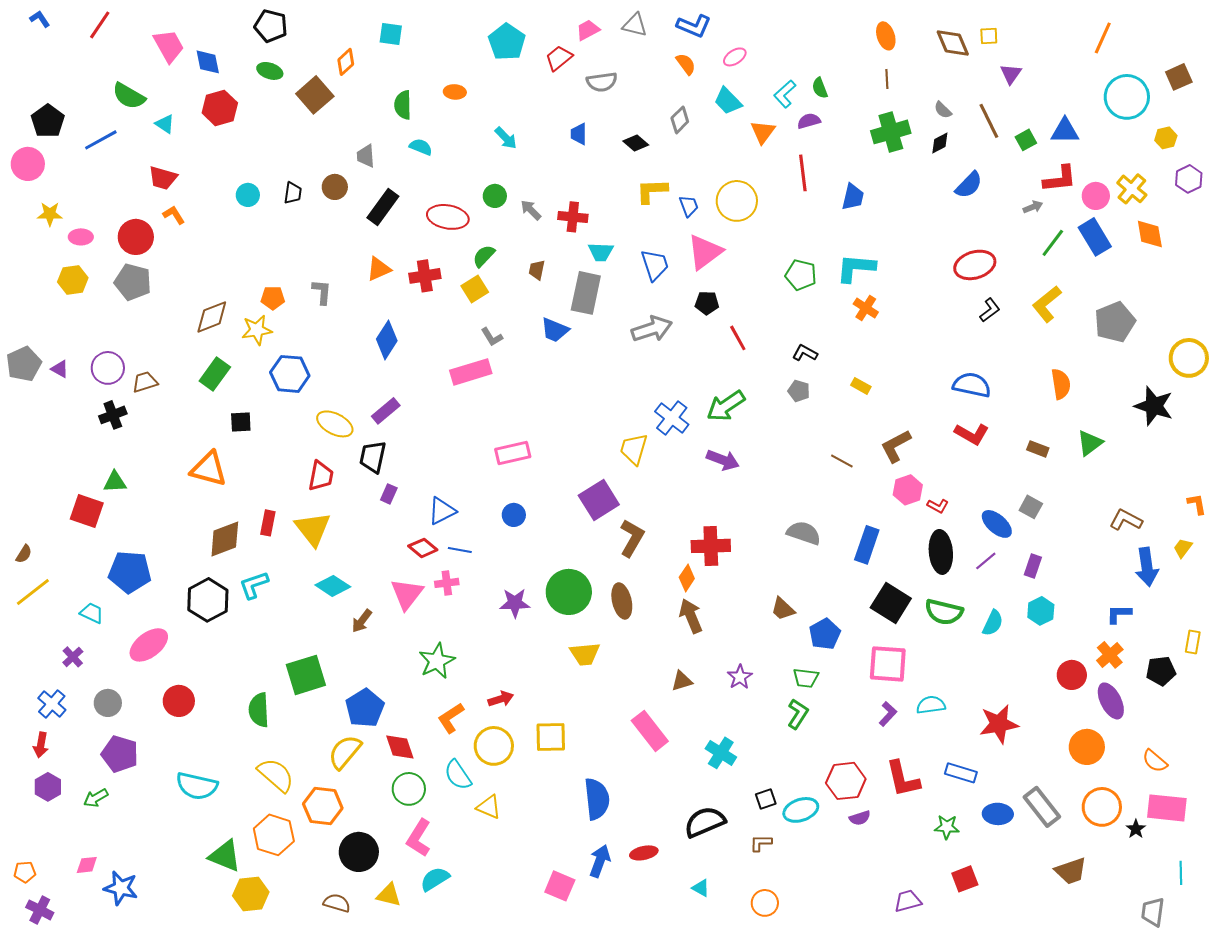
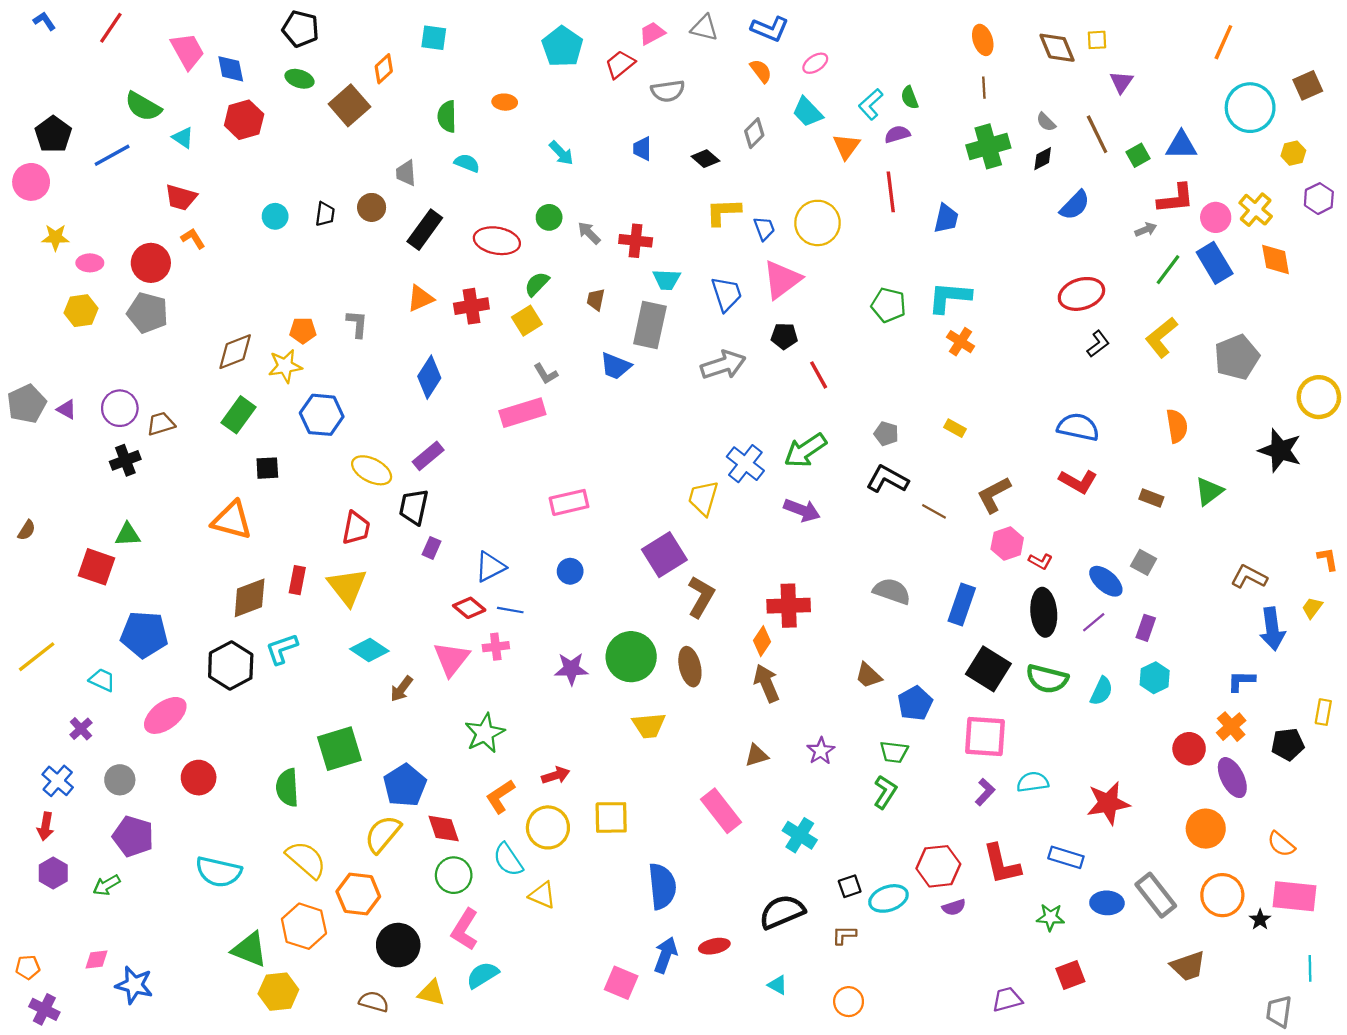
black L-shape: (805, 353) -> (887, 479), moved, size x1.5
brown semicircle: (24, 554) -> (27, 530), moved

